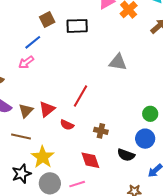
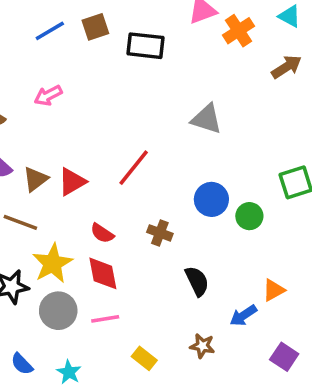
blue line: (33, 42) -> (50, 31), moved
red semicircle: (67, 125) -> (102, 233), moved
blue circle: (145, 139) -> (211, 199), moved
black semicircle: (126, 155) -> (197, 281), turned -144
red diamond: (90, 160) -> (103, 273), moved

